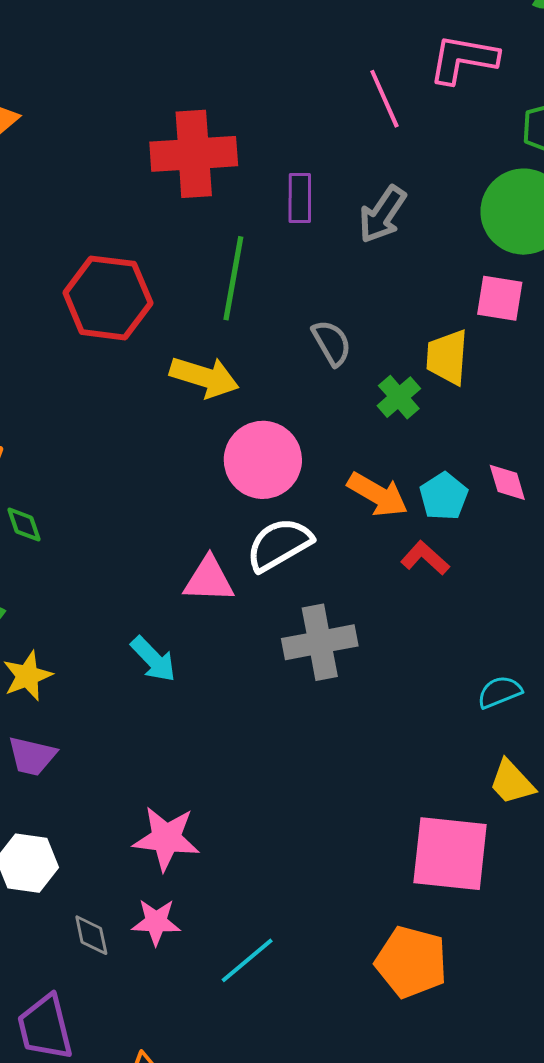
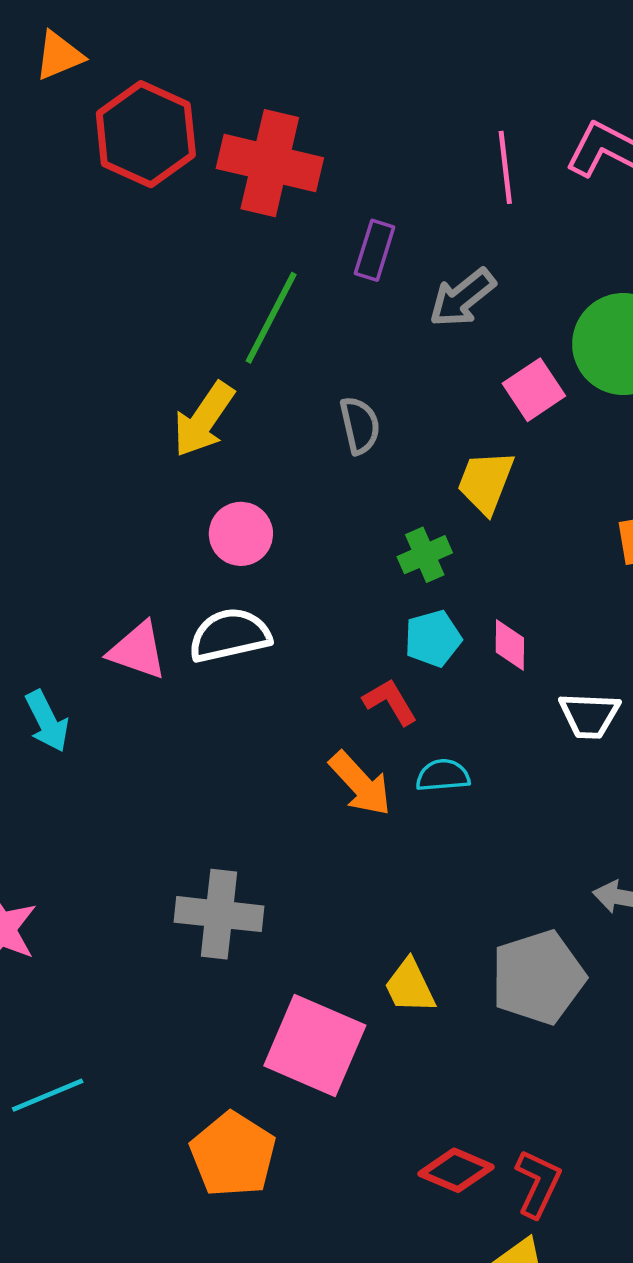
red hexagon: (108, 298) -> (146, 134), moved
pink square: (500, 298) -> (534, 390), moved, turned 30
yellow arrow: (204, 377) -> (204, 419), turned 90
green cross: (399, 397) -> (425, 555), moved
pink circle: (263, 460) -> (241, 534), size x0.7
orange arrow: (378, 495) -> (360, 784), moved
gray cross: (320, 642) -> (219, 914), moved
cyan semicircle: (500, 692) -> (443, 775), moved

